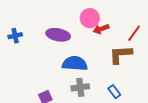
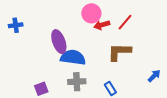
red line: (134, 33) -> (125, 22), moved
purple ellipse: (58, 35) -> (59, 42), moved, turned 55

